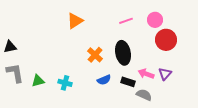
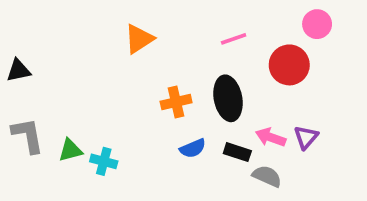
pink circle: (155, 20) -> (317, 24), moved
red circle: (166, 40) -> (289, 65), moved
black triangle: (10, 47) -> (18, 70), moved
orange cross: (95, 55) -> (176, 102), turned 35
cyan cross: (65, 83) -> (104, 161), moved

